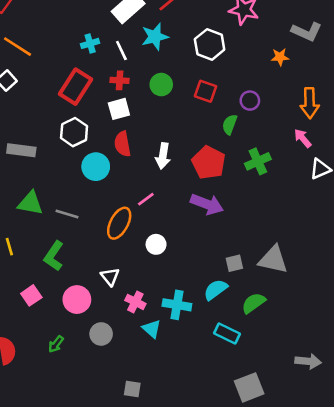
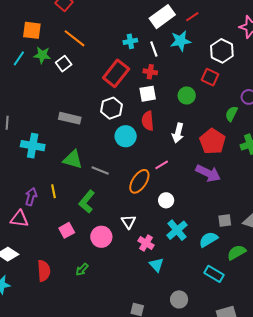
green circle: (161, 85) -> (187, 95), moved
red square: (206, 91) -> (210, 77), moved
cyan cross: (177, 305) -> (177, 230), moved, turned 35
gray circle: (101, 334) -> (179, 299), moved

